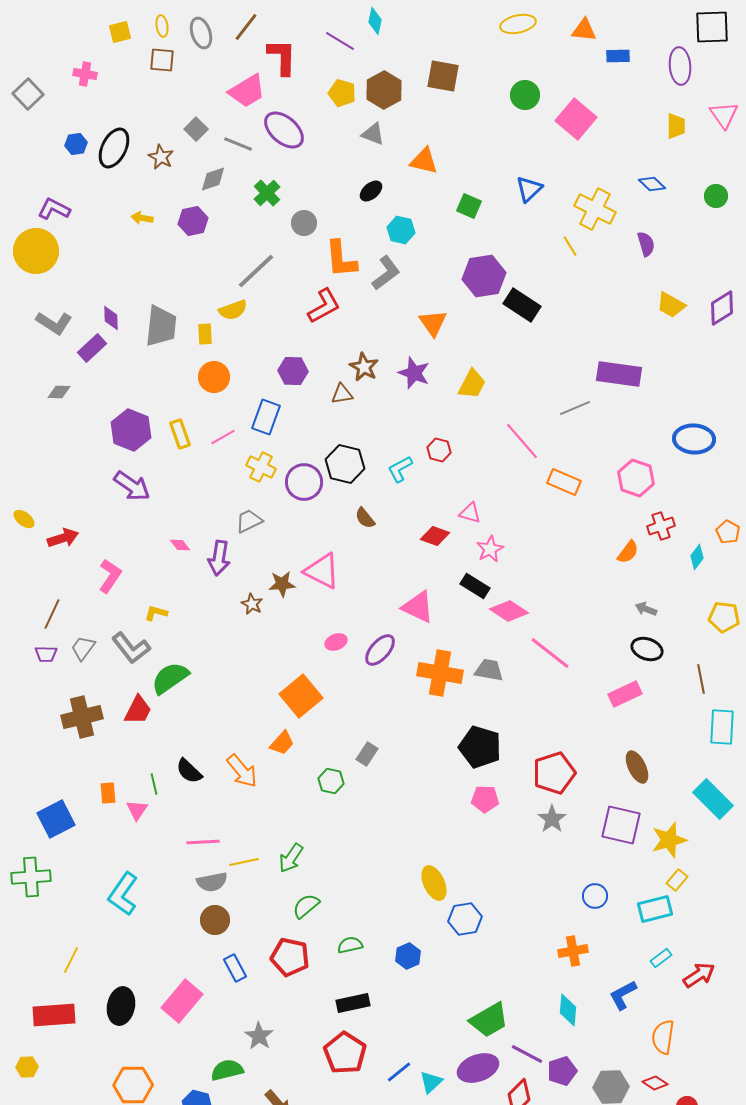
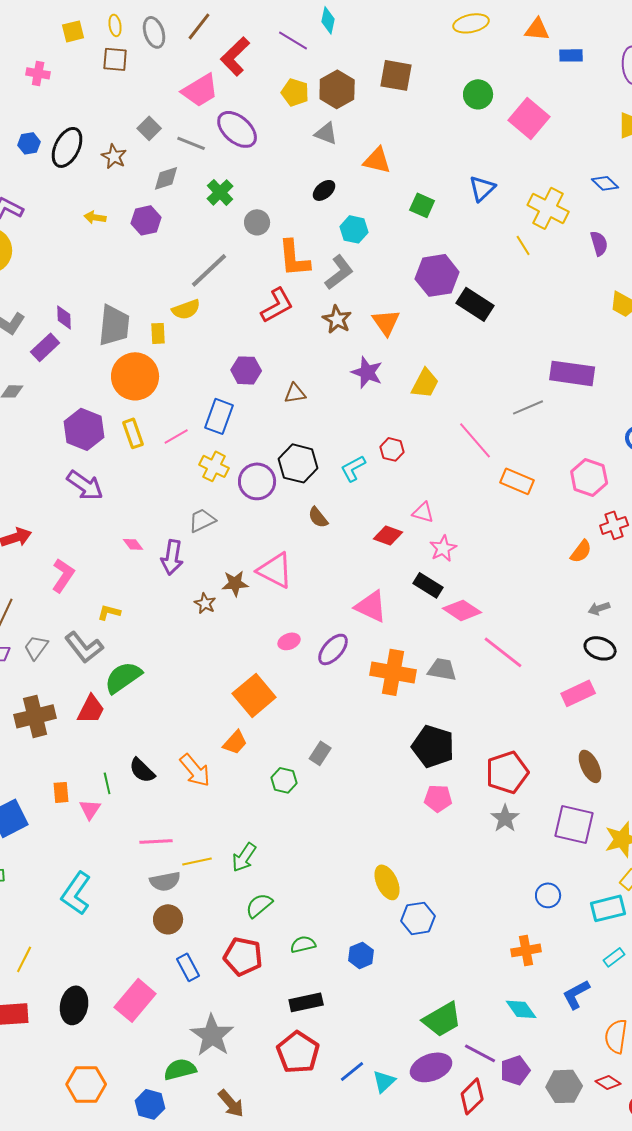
red L-shape: (282, 57) -> (235, 56), turned -135
brown star: (364, 367) -> (337, 319), moved
orange circle: (214, 377) -> (135, 376), moved, size x1.5
gray arrow: (646, 609) -> (599, 608), turned -40
cyan diamond: (568, 1010) -> (521, 1009), turned -40
gray star: (259, 1036) -> (212, 1035), size x1.5

